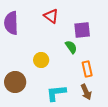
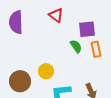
yellow circle: (41, 60) -> (46, 71), moved
orange rectangle: (87, 69) -> (96, 49), moved

